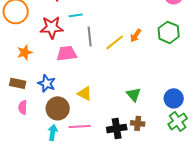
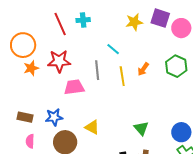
cyan line: (76, 15) -> (113, 49), moved, turned 48
yellow line: (115, 42) -> (122, 76), turned -60
orange star: (25, 52) -> (31, 68), moved
blue star: (47, 83) -> (54, 117), turned -30

